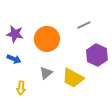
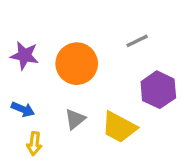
blue arrow: (14, 59) -> (23, 109), moved

